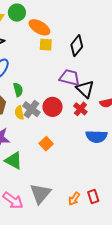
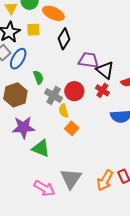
yellow square: (46, 45) -> (33, 30), moved
black diamond: (77, 46) -> (64, 39), moved
yellow semicircle: (19, 113) -> (64, 111), moved
orange arrow: (74, 199) -> (105, 180), size x1.5

